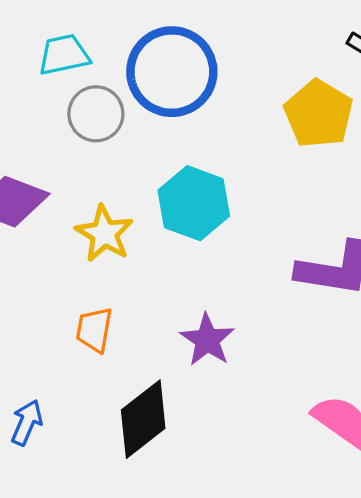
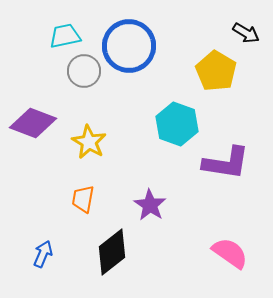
cyan hexagon: (194, 203) -> (177, 124), moved

